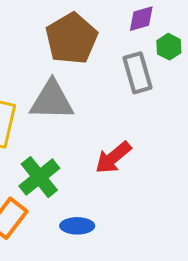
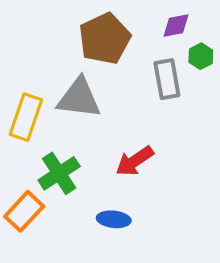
blue ellipse: (77, 226) -> (114, 219), moved

